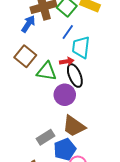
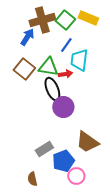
green triangle: (47, 71) -> (48, 67), moved
black ellipse: (75, 76) -> (52, 89), moved
brown trapezoid: (74, 126) -> (87, 142), moved

